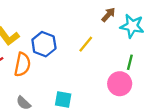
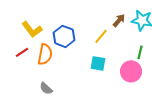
brown arrow: (108, 15) -> (119, 20), moved
cyan square: (63, 100) -> (98, 63), moved

